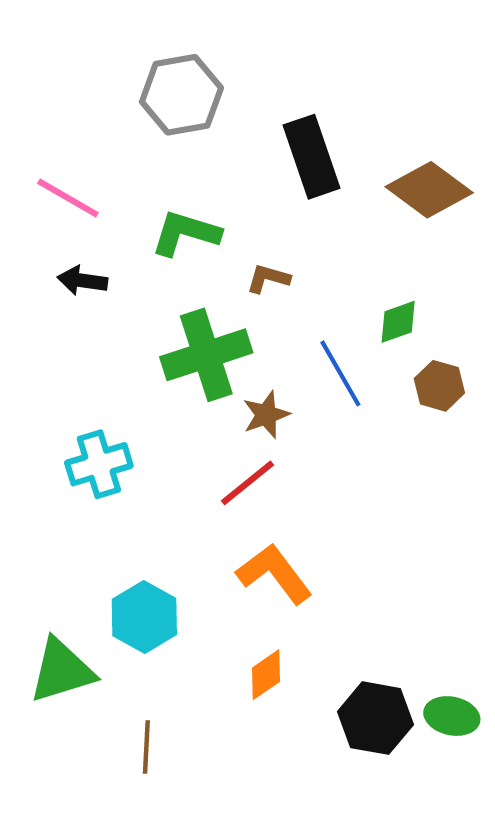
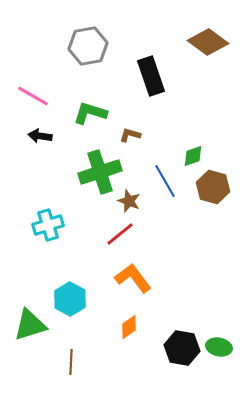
brown diamond: (429, 190) -> (208, 42), moved
brown hexagon: (439, 386) -> (213, 187), size x1.4
brown star: (266, 415) -> (129, 201), turned -30

